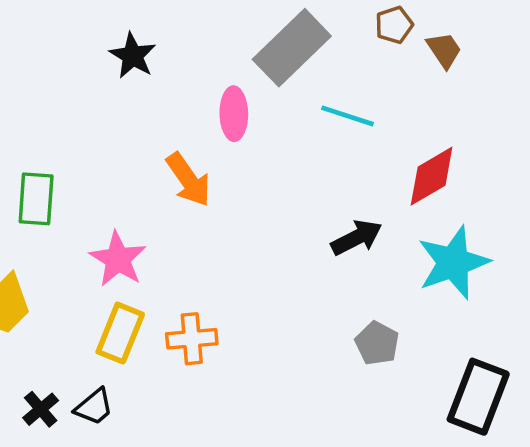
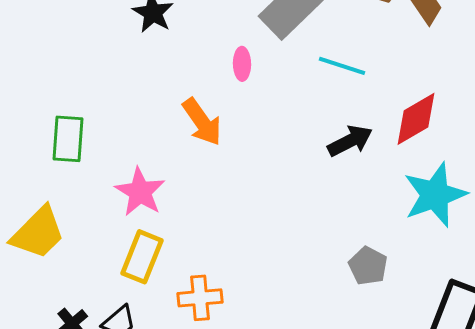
pink ellipse: (234, 114) -> (242, 64), size x0.7
black arrow: (357, 238) -> (350, 141), moved
orange cross: (192, 339) -> (200, 298), moved

